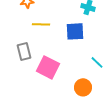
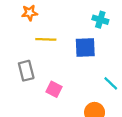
pink square: (48, 67) -> (54, 89), size x0.6

